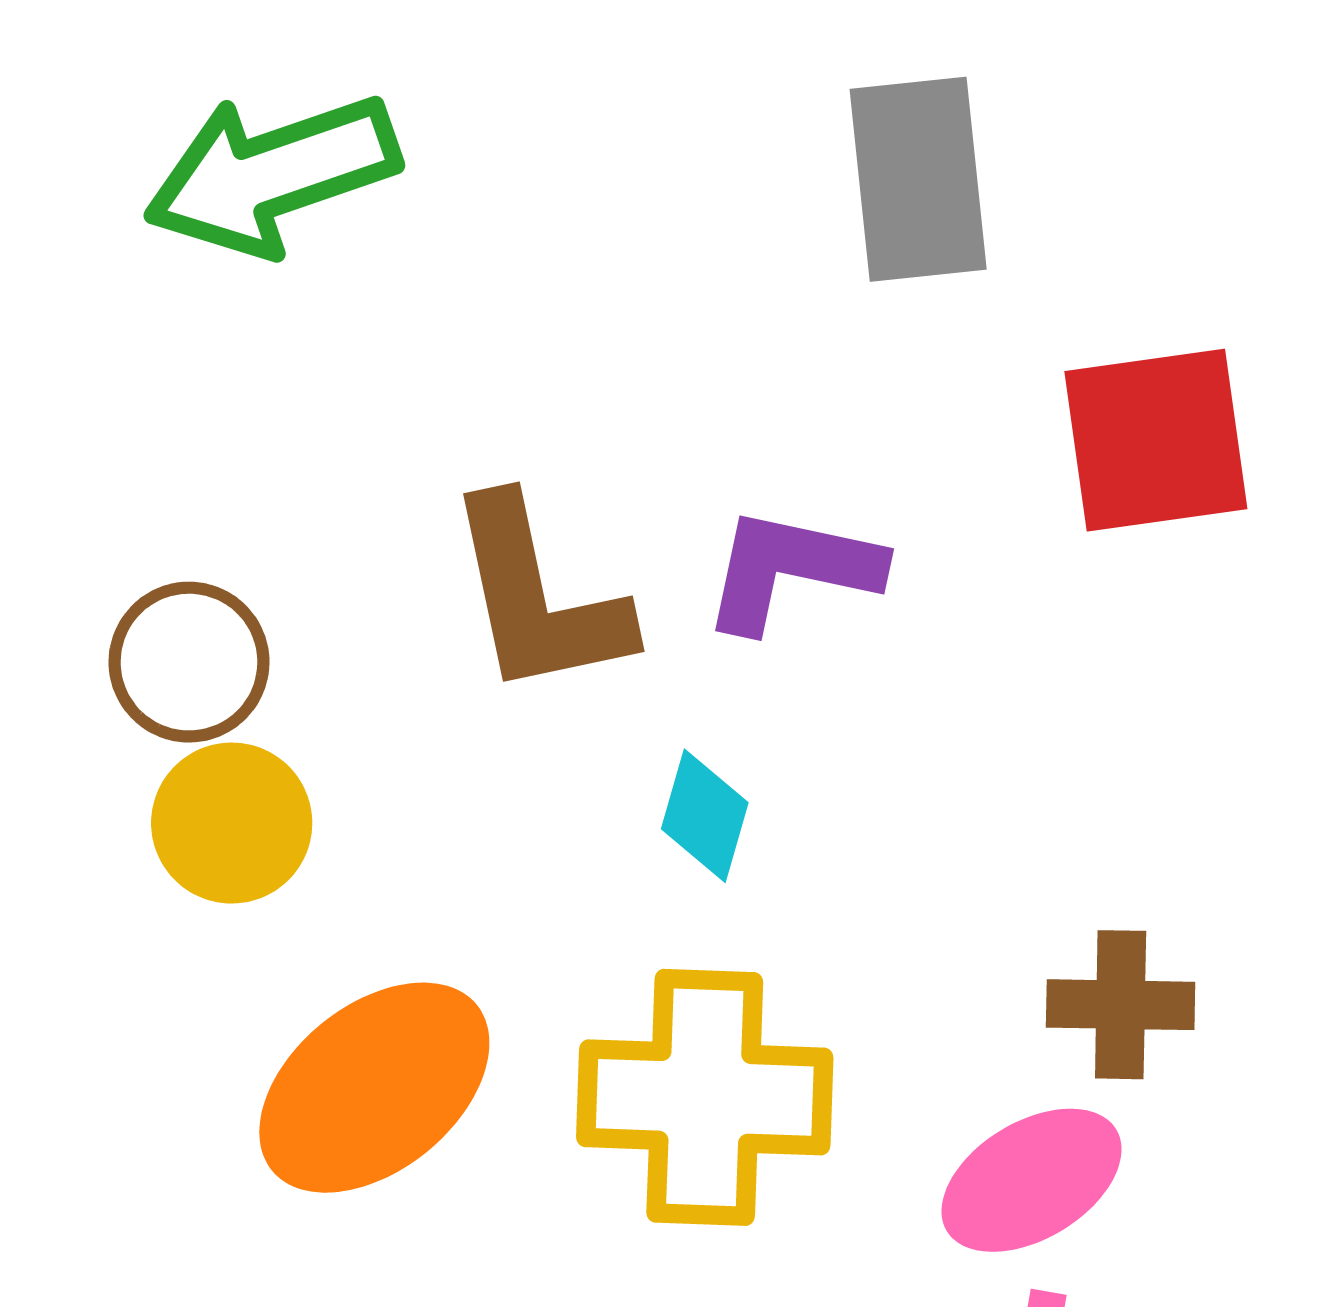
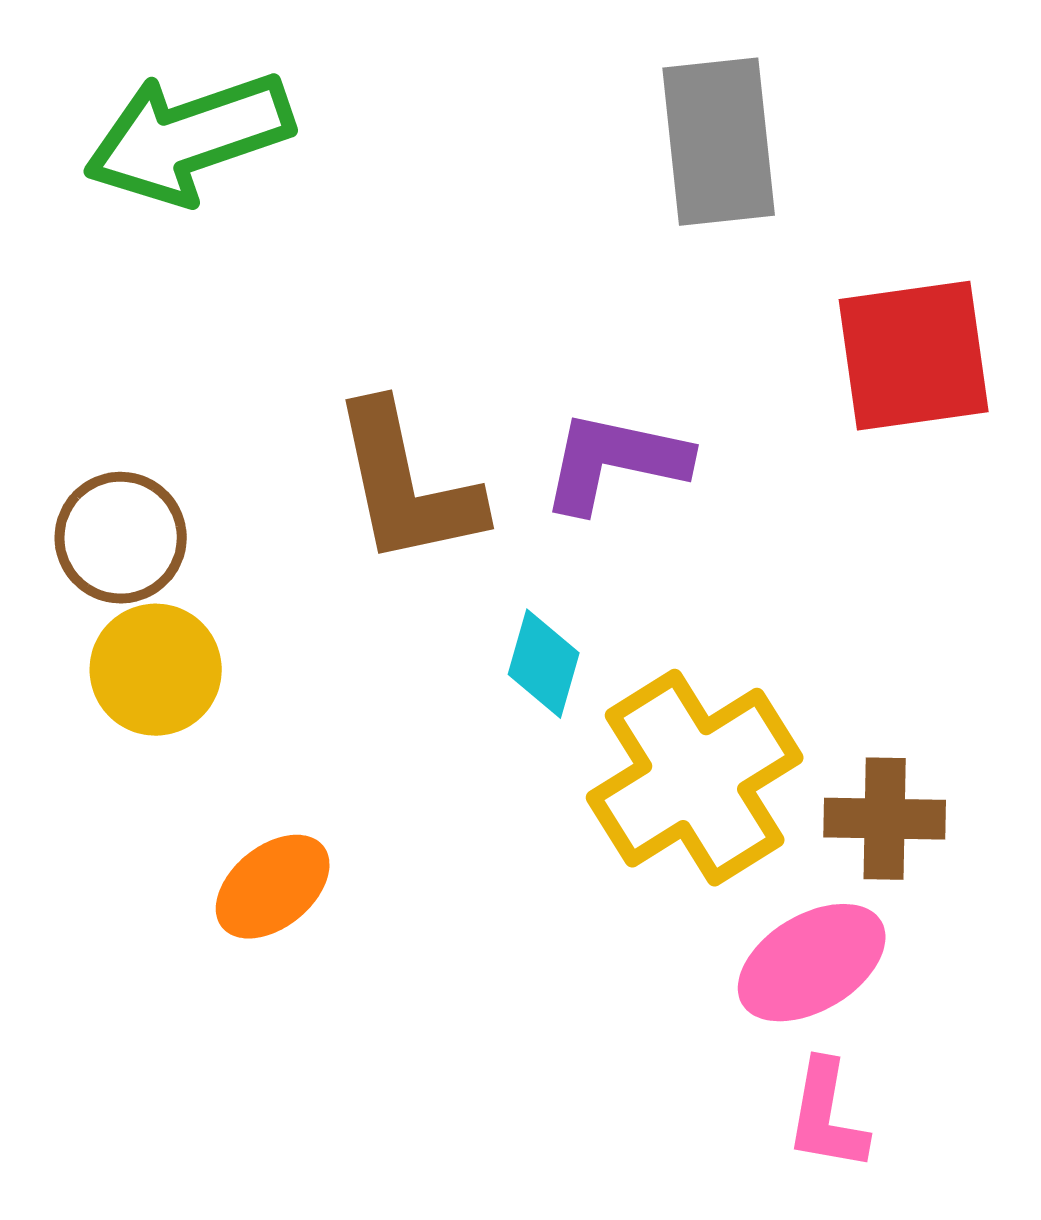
orange ellipse: (374, 1088) -> (273, 887), size x0.6
yellow cross: (705, 1097) -> (695, 778), moved, turned -34

